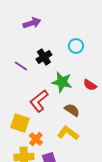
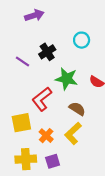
yellow square: (20, 123) -> (21, 123), turned -30
yellow L-shape: (68, 133) -> (73, 133), turned -80
orange cross: (36, 139) -> (46, 136), moved

